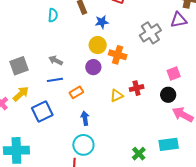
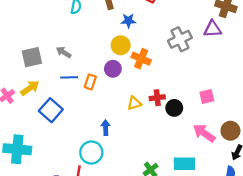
gray arrow: (56, 60) -> (64, 52), moved
pink square: (174, 74) -> (207, 97), moved
orange rectangle: (76, 92) -> (90, 82), moved, turned -48
black circle: (168, 95) -> (174, 108), moved
blue square: (42, 111) -> (51, 110), turned -30
blue arrow: (85, 118) -> (106, 128), moved

